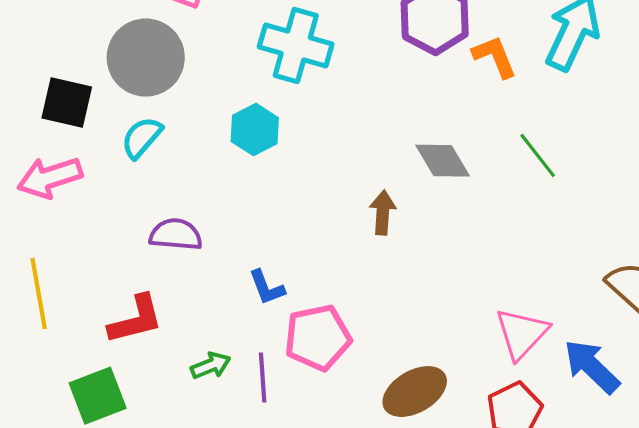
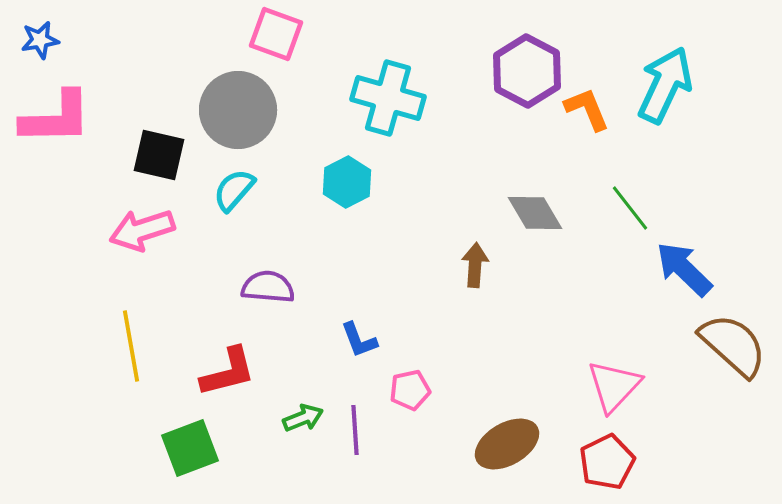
pink pentagon: (318, 338) -> (410, 390), size x0.6
blue arrow: (592, 367) -> (684, 269), moved

